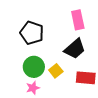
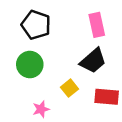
black pentagon: (32, 33) -> (36, 25), moved
green circle: (34, 67) -> (30, 65), moved

